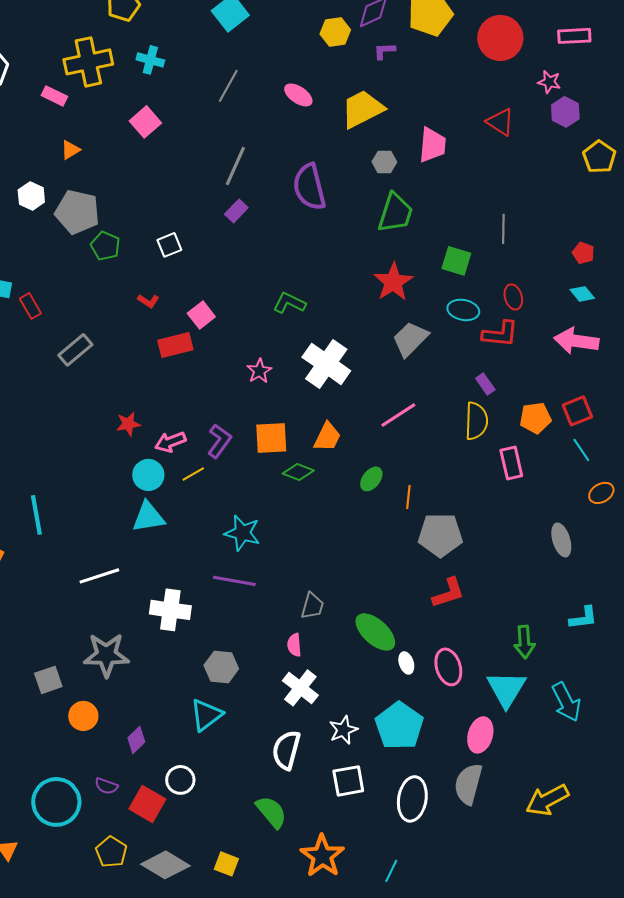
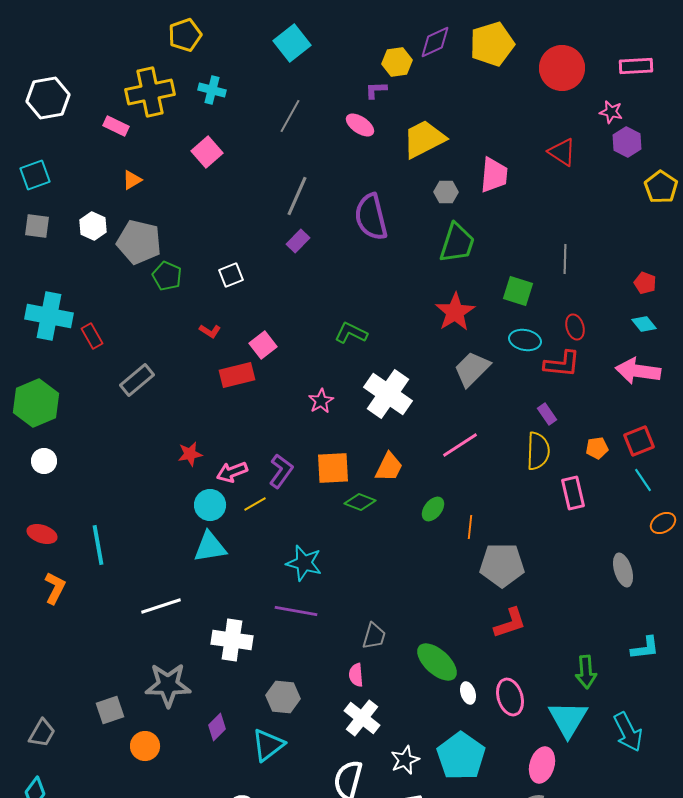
purple L-shape: (384, 51) -> (376, 90), moved
orange pentagon: (535, 418) -> (597, 448), size x0.7
purple diamond: (136, 740) -> (217, 727), moved

